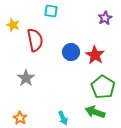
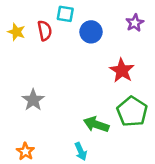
red semicircle: (35, 40) -> (45, 31), moved, size x0.7
blue circle: (71, 52) -> (91, 32), moved
green arrow: (95, 112) -> (96, 124), moved

